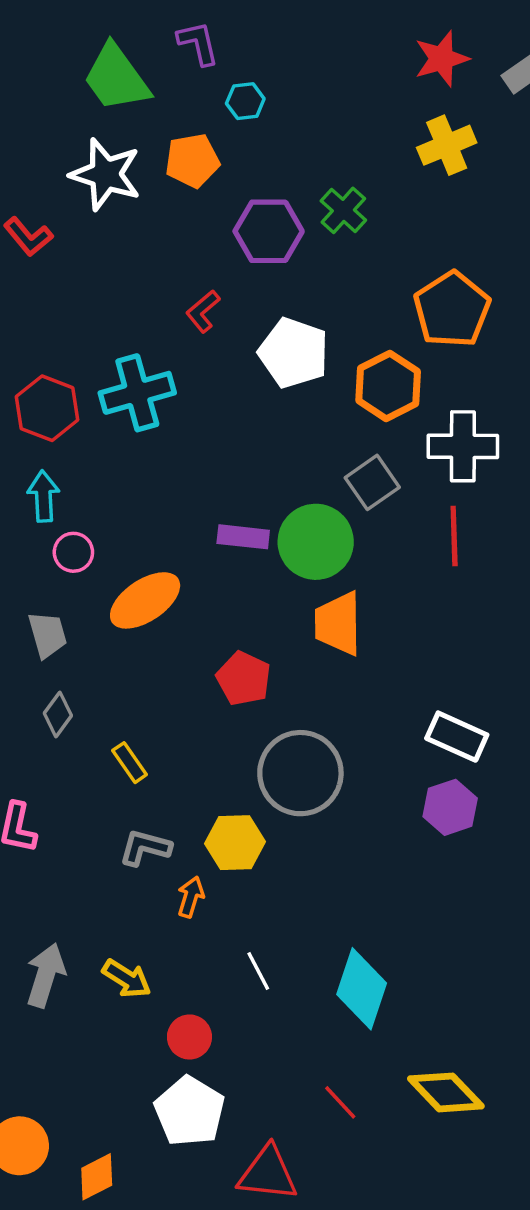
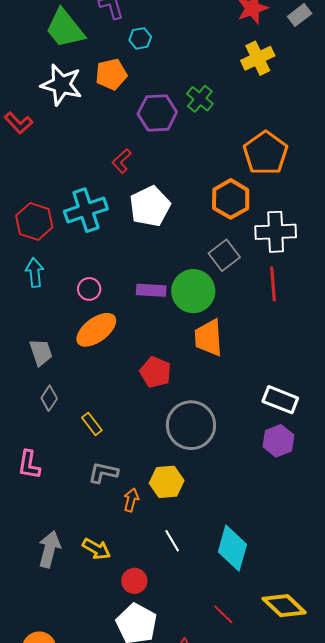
white pentagon: (294, 353) -> (150, 206), moved, turned 30
pink circle: (73, 552) -> (89, 289), moved
yellow hexagon: (235, 843) -> (167, 482), moved

